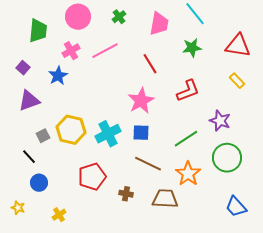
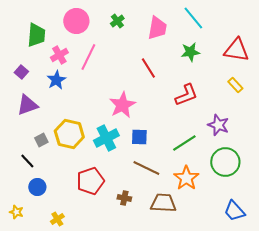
pink cross: (71, 51) -> (59, 55), moved
pink line: (105, 51) -> (88, 57), moved, turned -36
pink star: (141, 101) -> (122, 105), moved

